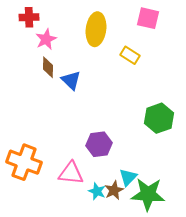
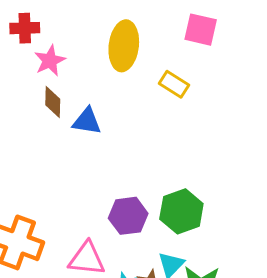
blue triangle: (71, 80) -> (87, 121), turned -35
green hexagon: (159, 118) -> (181, 211), moved

